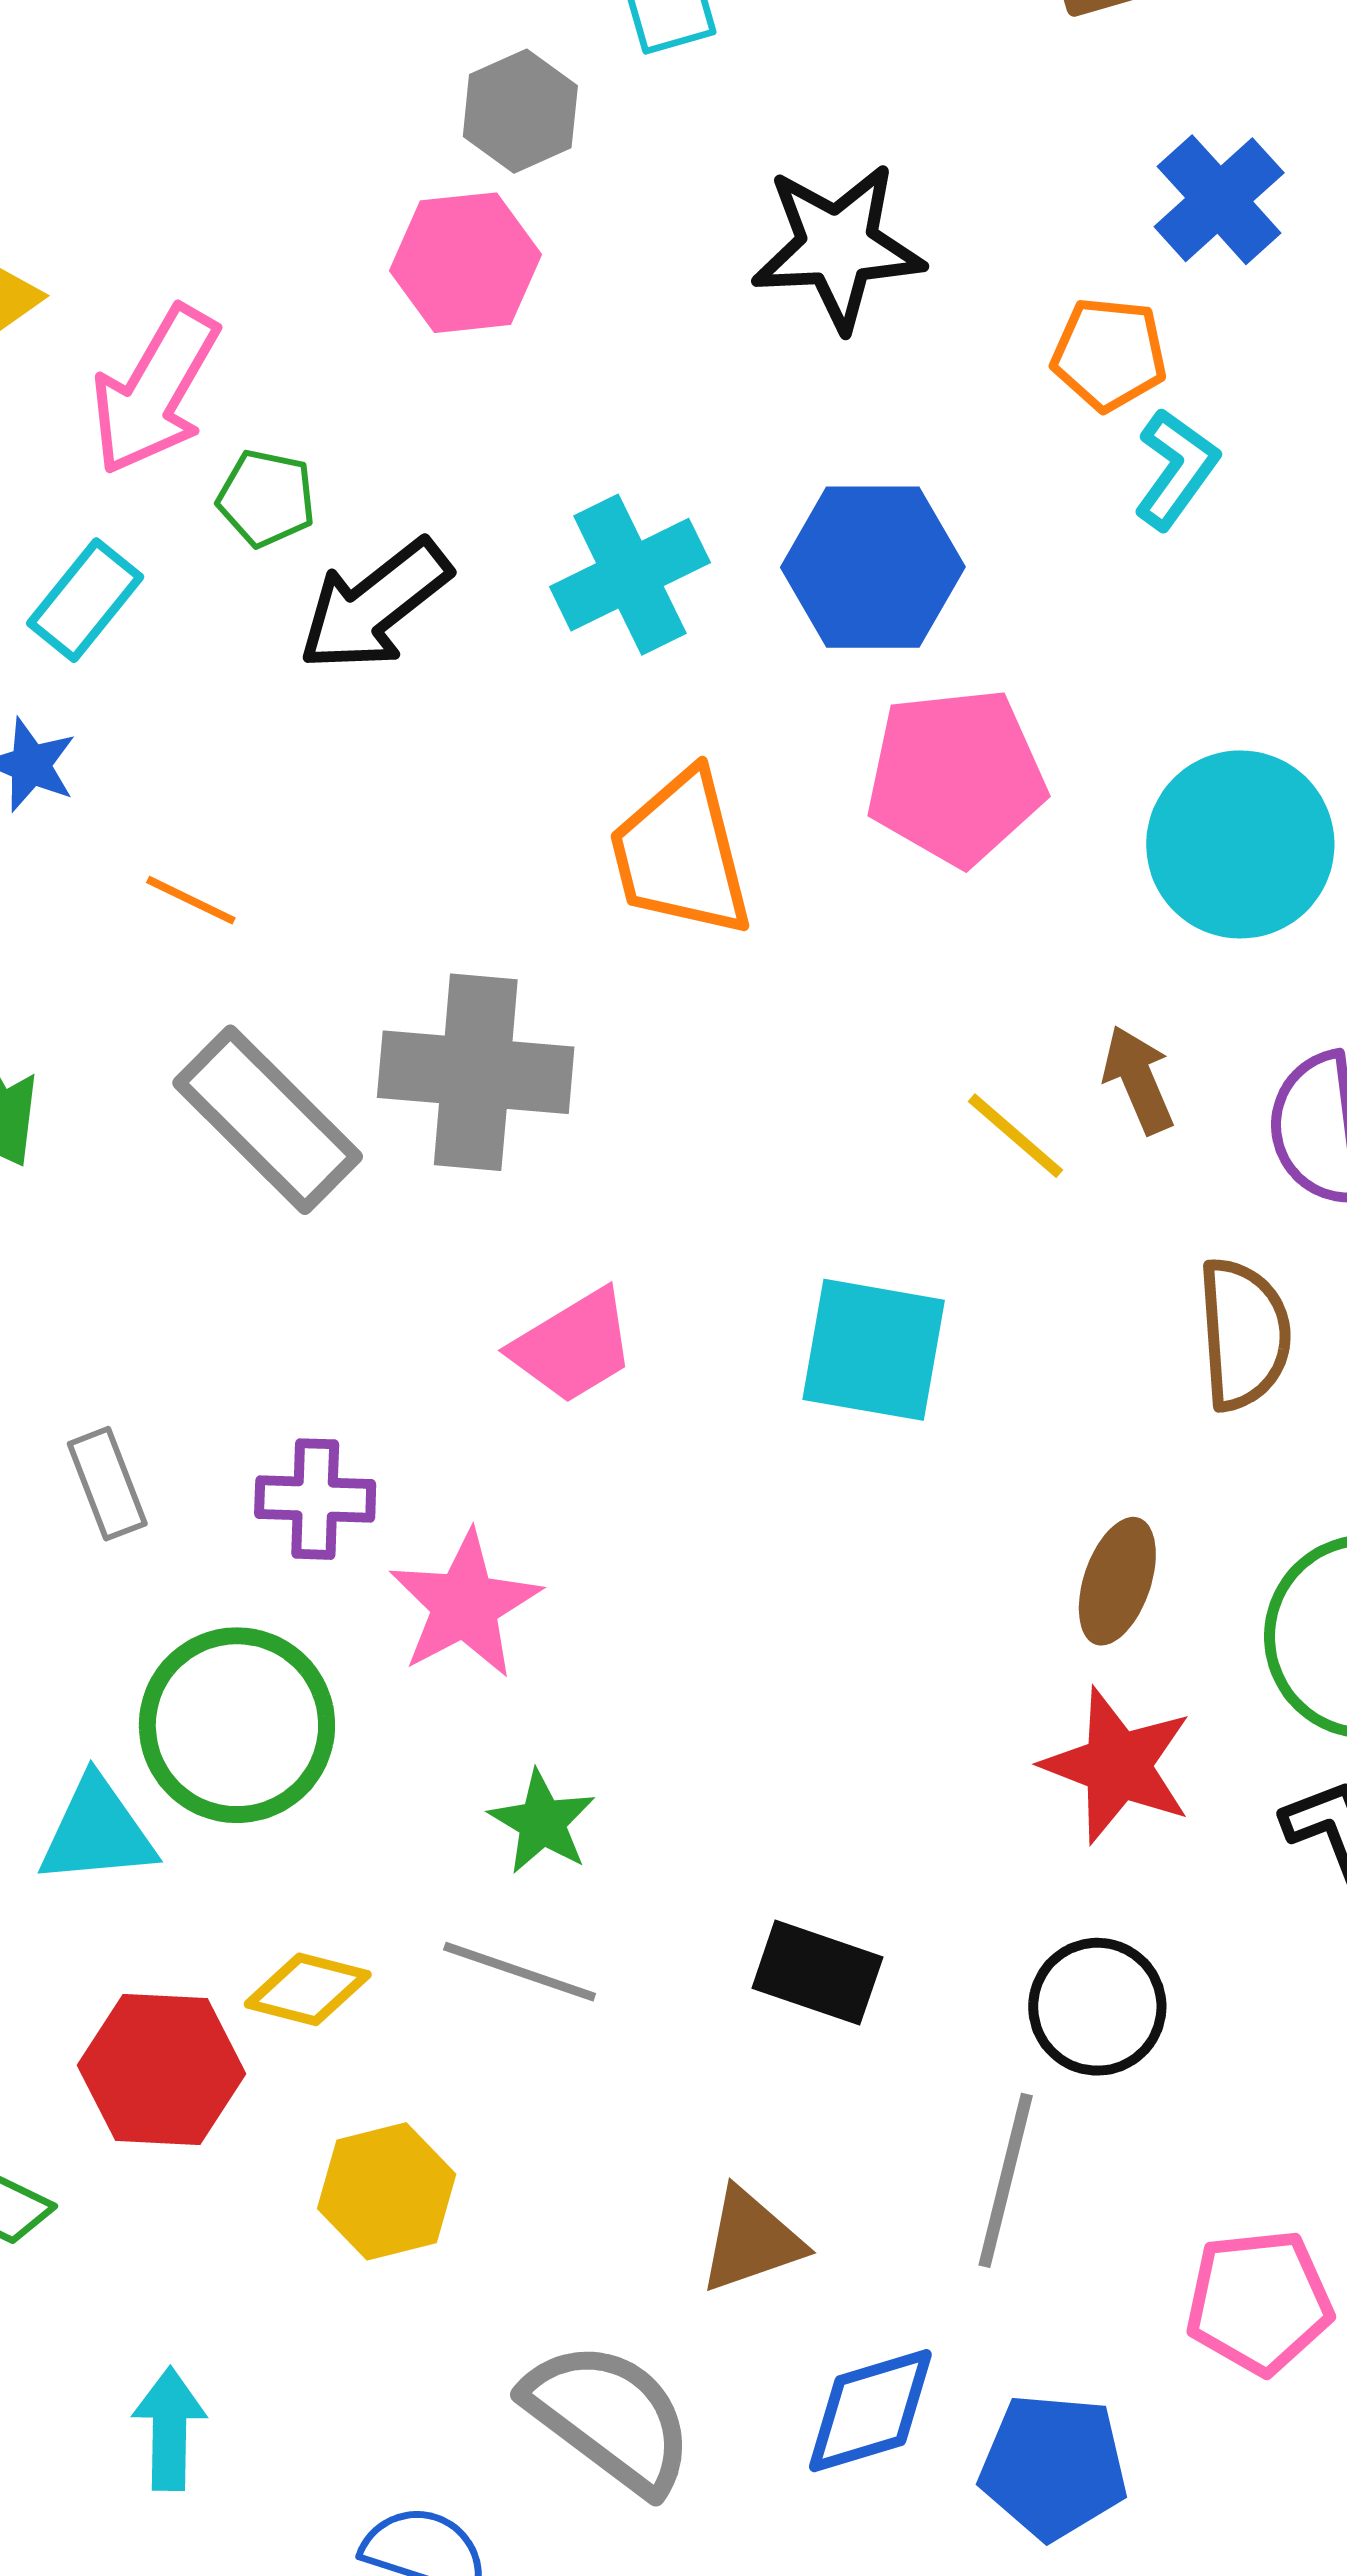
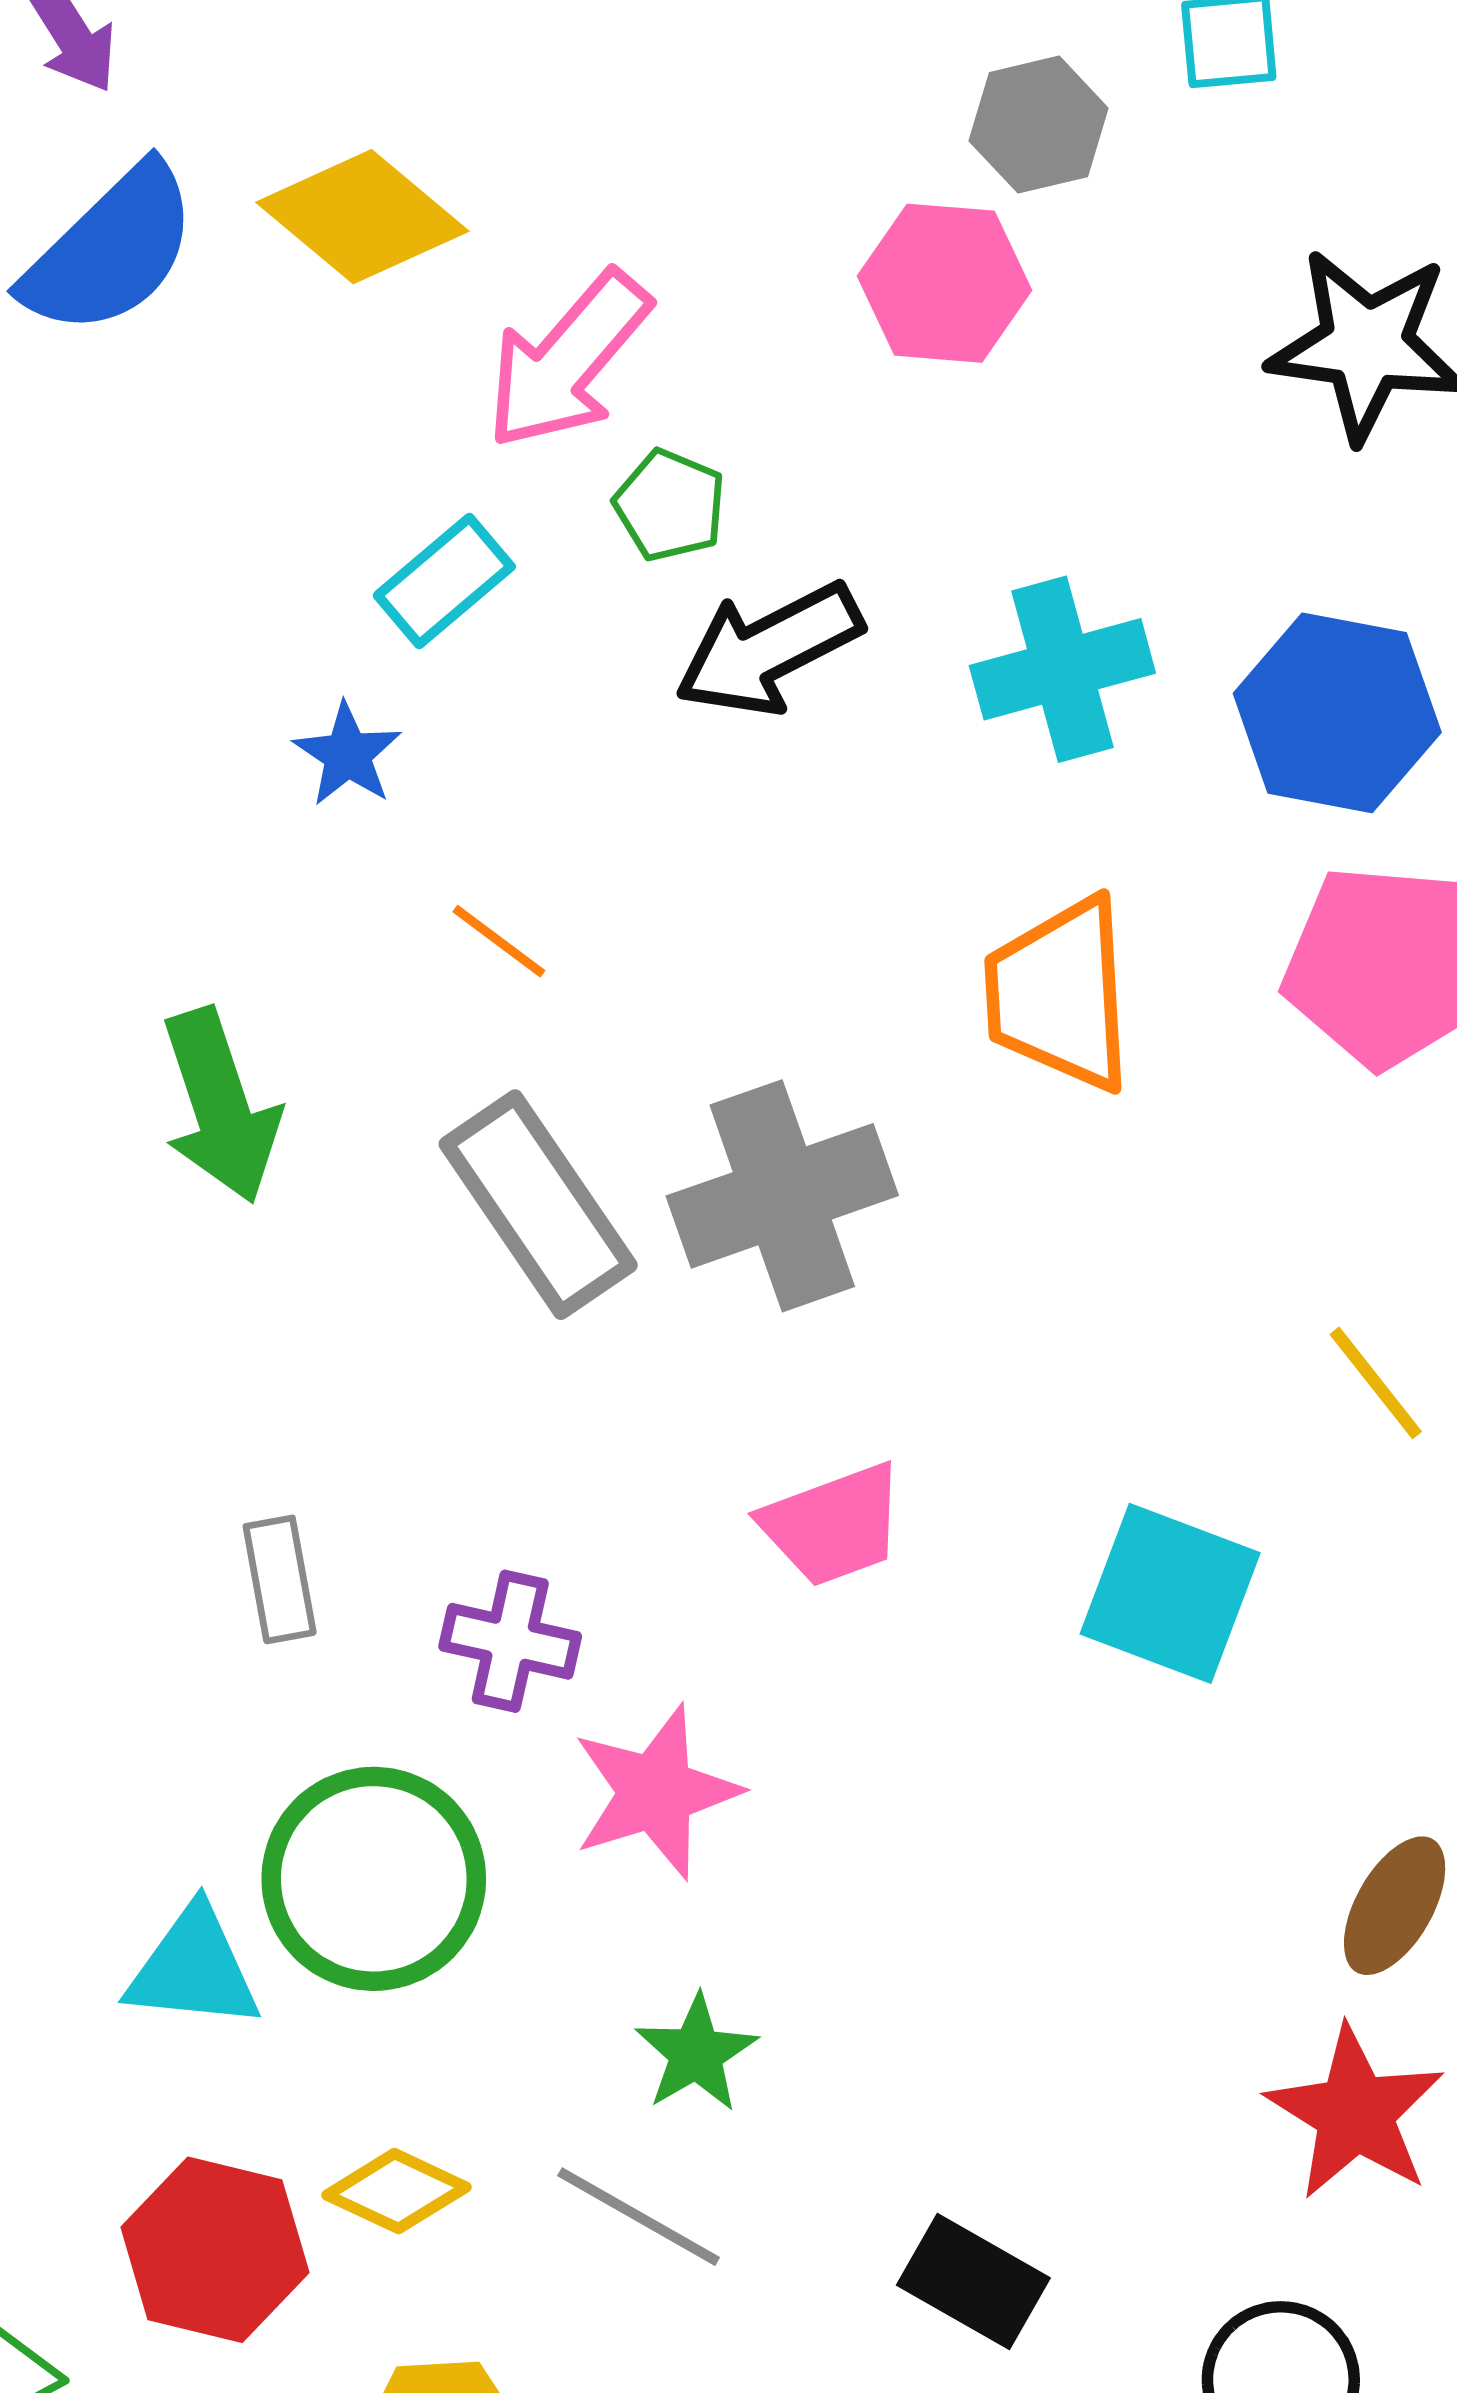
gray cross: (476, 1072) -> (782, 1196), turned -35

